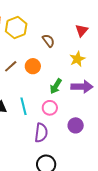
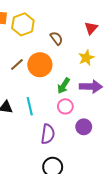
orange circle: (33, 66) -> (40, 65), size x1.5
pink circle: (50, 108) -> (65, 106), moved

